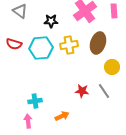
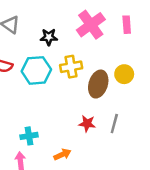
brown ellipse: (98, 43) -> (98, 84), moved
yellow circle: (112, 67) -> (124, 74), moved
gray line: (104, 91) -> (114, 124), turned 49

